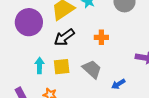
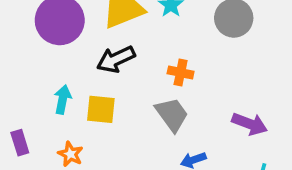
gray trapezoid: (92, 69) -> (172, 114), moved

